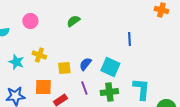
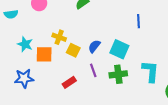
yellow cross: (39, 55) -> (59, 37), moved
yellow square: (64, 68) -> (73, 50), turned 32
orange square: (43, 87) -> (44, 54), moved

